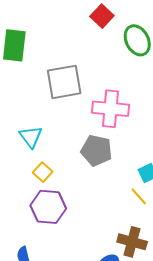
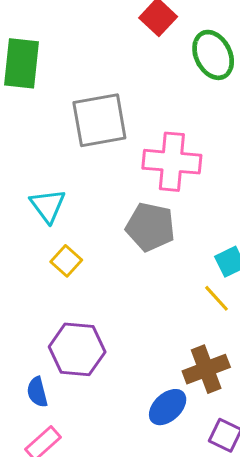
purple hexagon: (48, 207) -> (77, 349), moved
brown cross: (132, 242) -> (206, 369), turned -36

